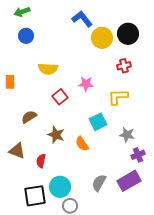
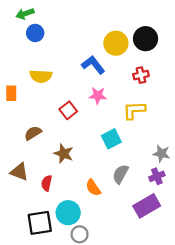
blue L-shape: (82, 19) -> (93, 65), moved
blue circle: (26, 36) -> (35, 33), moved
yellow semicircle: (48, 69) -> (41, 76), moved
gray star: (127, 135) -> (161, 154), moved
orange semicircle: (82, 144) -> (93, 188), moved
gray semicircle: (99, 183) -> (120, 174), moved

